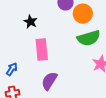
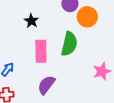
green semicircle: (89, 38) -> (69, 44), moved, turned -65

